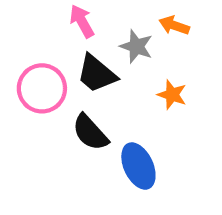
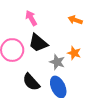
gray star: (136, 46) -> (57, 62), moved
black semicircle: (90, 132) -> (31, 82), moved

